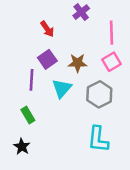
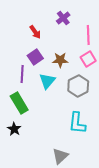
green rectangle: (28, 115) -> (19, 103), size x1.5

